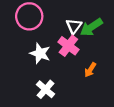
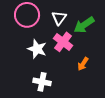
white triangle: (74, 26) -> (59, 18), moved
white cross: (46, 89) -> (42, 82), turned -30

